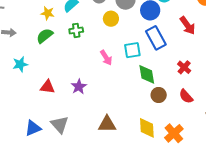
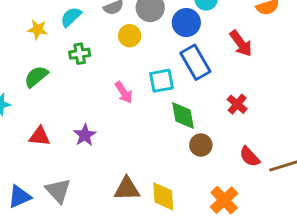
green semicircle: (45, 36) -> (36, 77), moved
red semicircle: (186, 96) -> (250, 157), moved
yellow diamond: (147, 128) -> (163, 196), moved

